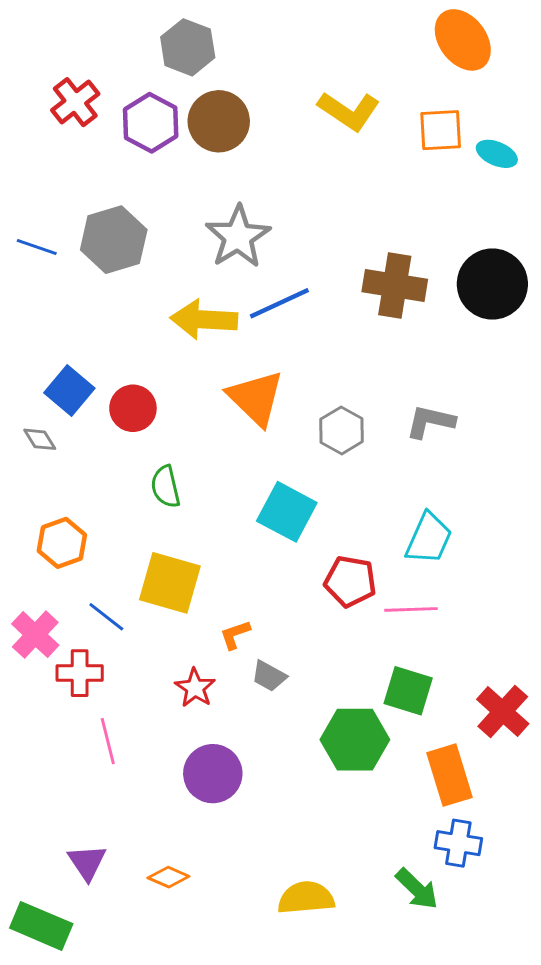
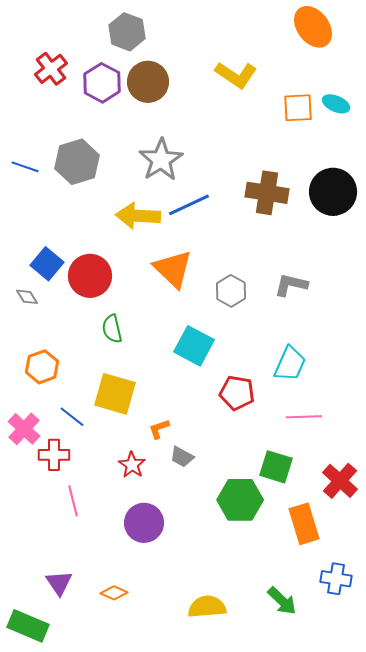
orange square: (441, 130) -> (298, 108), moved
red circle: (133, 408) -> (90, 276), size x1.4
pink line: (411, 609) -> (304, 417), moved
blue cross: (458, 843) -> (336, 579), moved

